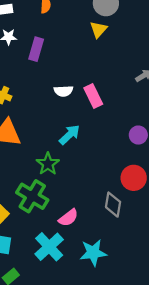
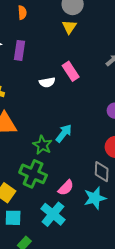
pink rectangle: (93, 96) -> (71, 71), moved
cyan arrow: (70, 135) -> (64, 133), moved
cyan star: (93, 253) -> (95, 198), moved

